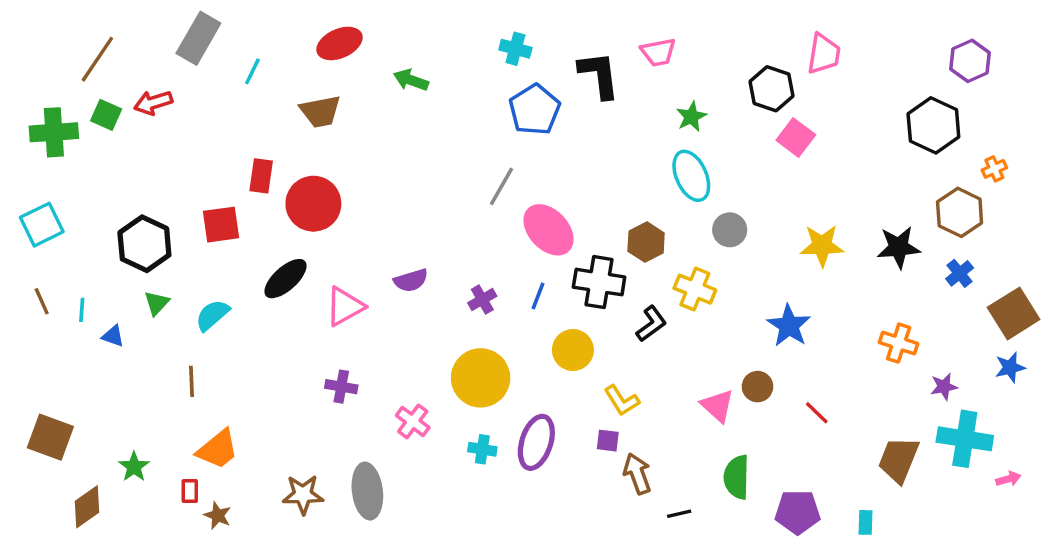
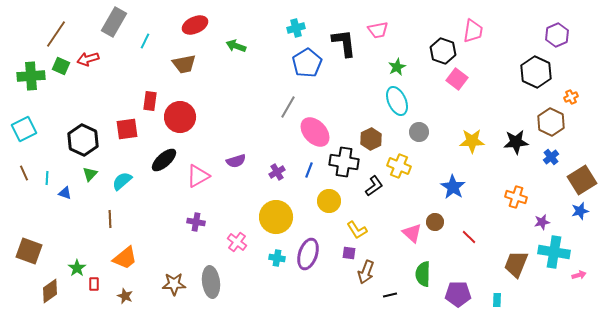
cyan cross: (515, 49) -> (296, 28), turned -30
brown arrow: (637, 474) -> (366, 272), turned -140
red rectangle: (190, 491) -> (94, 284), moved

